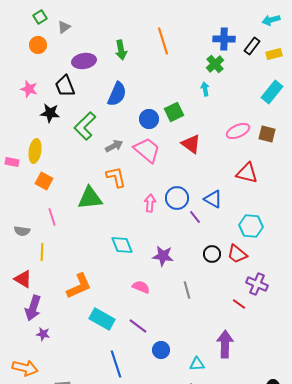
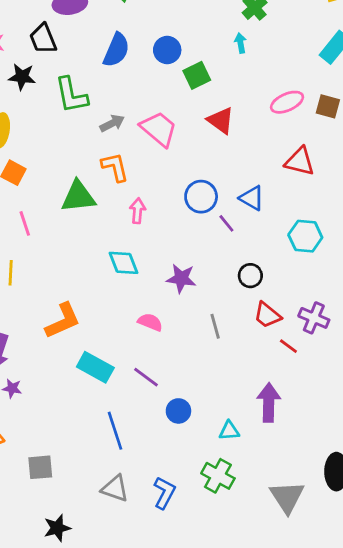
blue circle: (149, 119) -> (167, 50), moved
green L-shape: (85, 126) -> (71, 95), turned -56
pink arrow: (150, 203) -> (138, 211), moved
red trapezoid: (237, 254) -> (267, 315), moved

